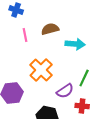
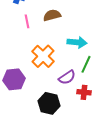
cyan arrow: (75, 44) -> (77, 42), moved

